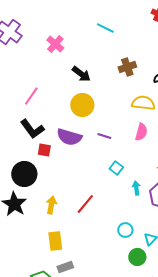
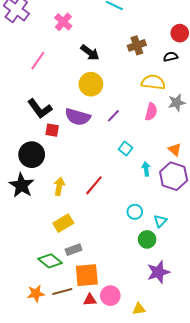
pink line: (31, 96) -> (38, 61), moved
purple line: (104, 136) -> (113, 116), turned -64
yellow rectangle: (55, 241) -> (63, 223), turned 66

